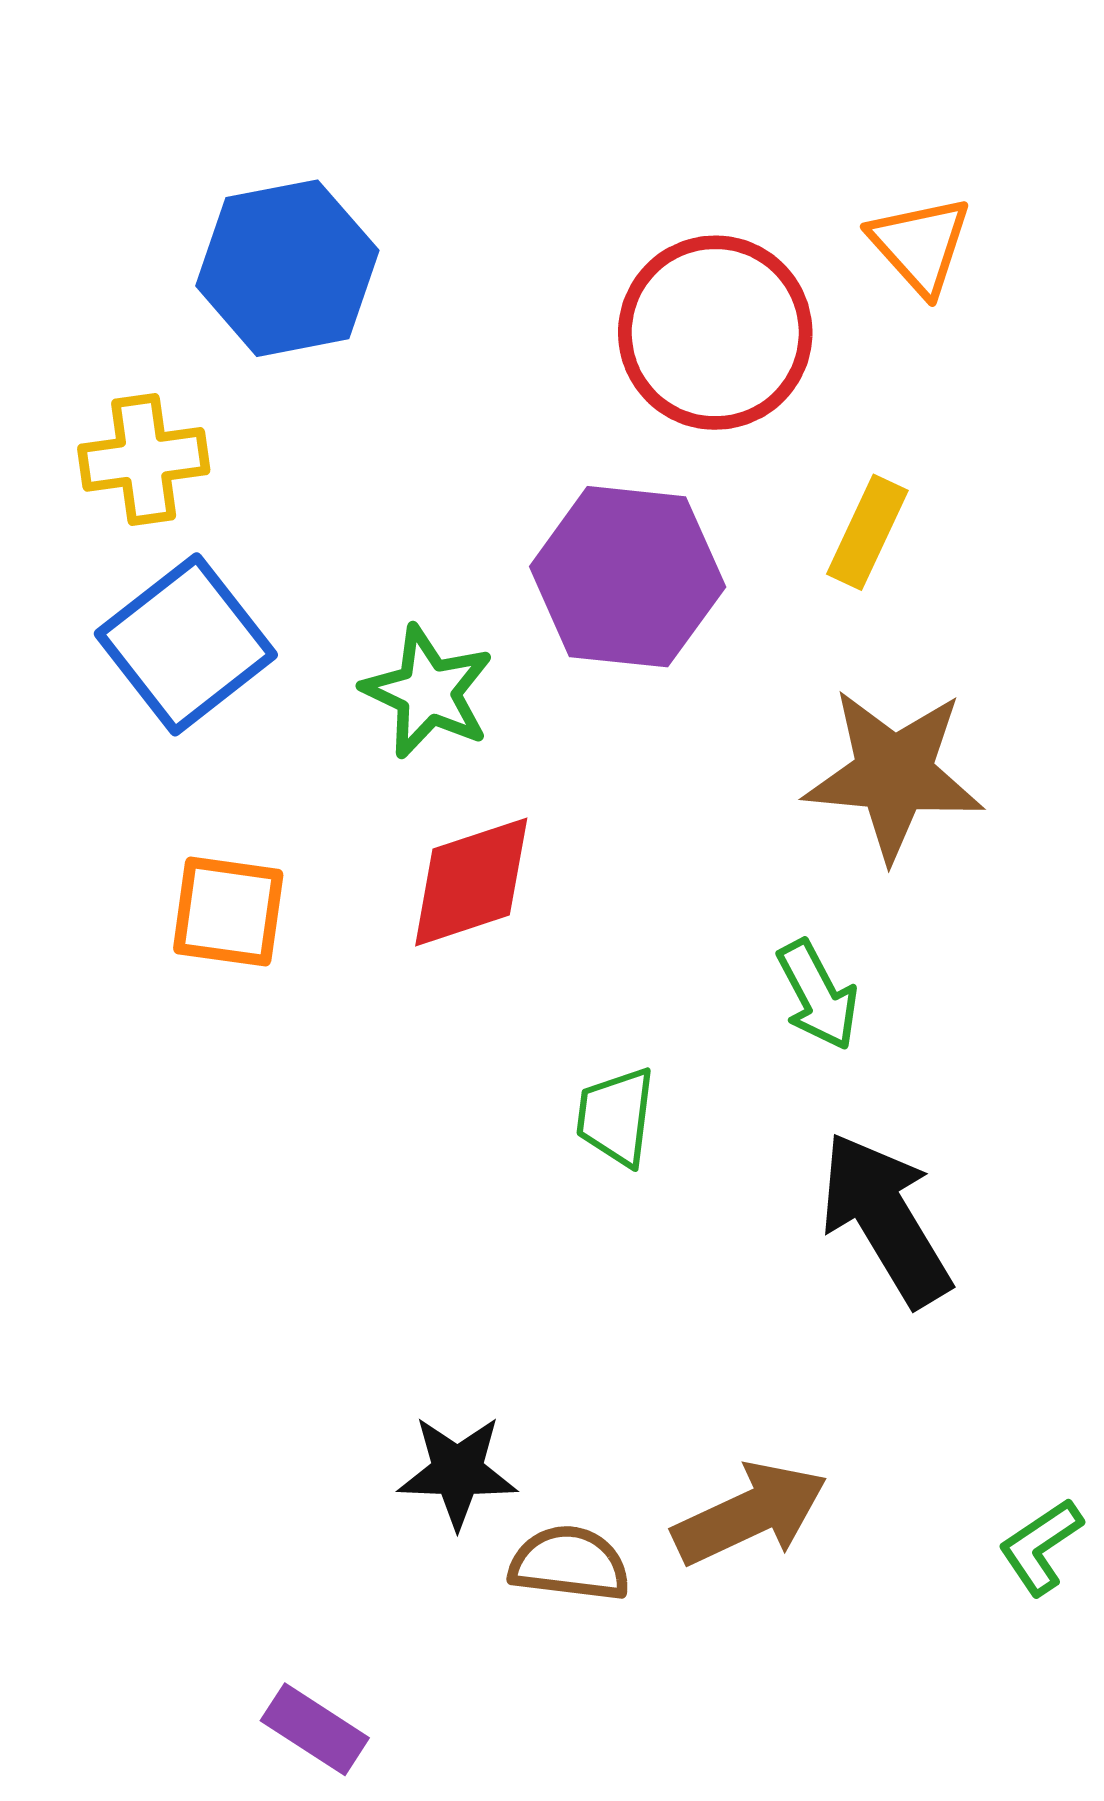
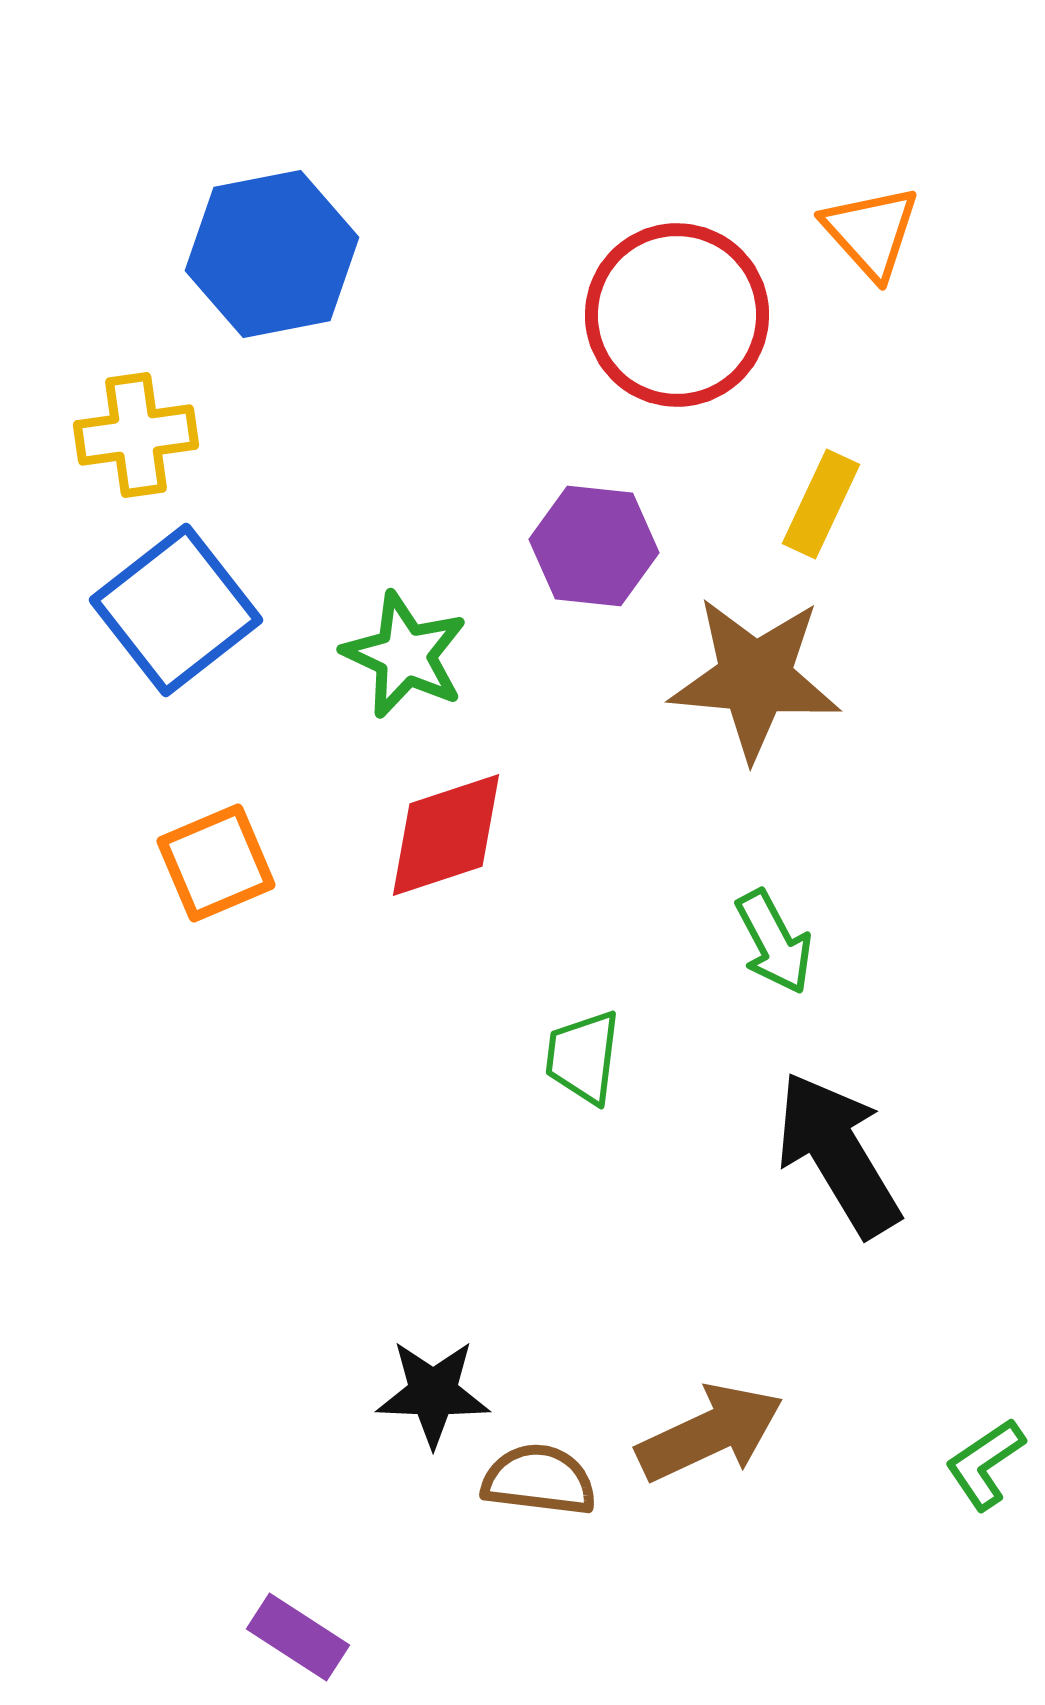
purple hexagon: (628, 577) -> (594, 546), size x0.7
brown star: (894, 774) -> (755, 678), moved
orange square: (228, 912) -> (216, 863), turned -31

